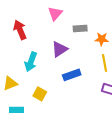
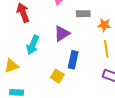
blue rectangle: (72, 75) -> (73, 60), turned -60
yellow square: (40, 94) -> (57, 76), moved

